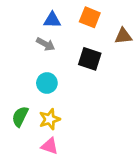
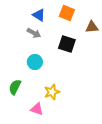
blue triangle: (52, 20) -> (39, 15), turned 32
yellow star: (50, 119) -> (52, 92), moved

